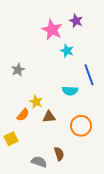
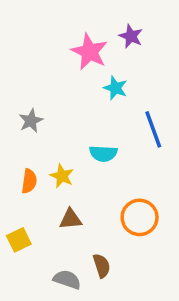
cyan semicircle: (70, 91) -> (103, 154), moved
orange semicircle: (23, 115) -> (29, 181), moved, turned -32
brown triangle: (49, 117) -> (71, 219), moved

